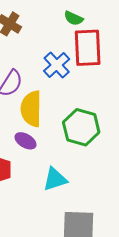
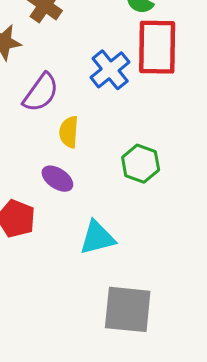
yellow semicircle: (31, 109) -> (69, 132), size x0.6
green hexagon: (81, 127) -> (141, 164), size x0.7

